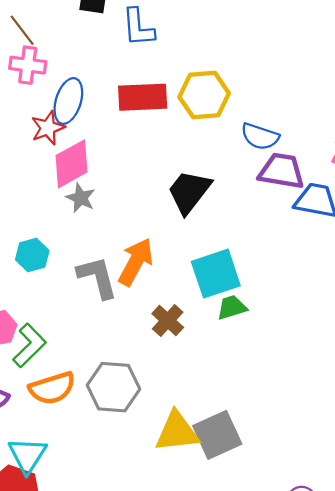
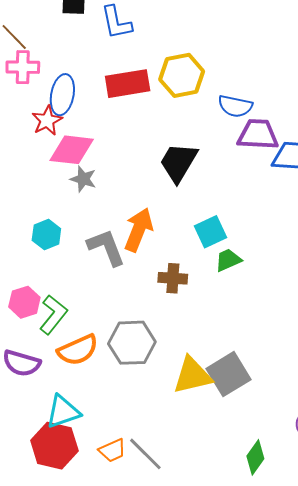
pink diamond: (71, 164) -> (72, 150), turned 42
cyan square: (216, 274) -> (210, 232), size x0.7
brown cross: (168, 321) -> (173, 278), turned -32
cyan triangle: (27, 455) -> (63, 412), turned 45

